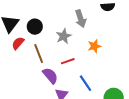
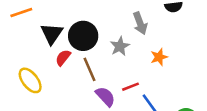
black circle: (35, 27) -> (83, 36), size x1.5
red line: (68, 61) -> (130, 87), moved

